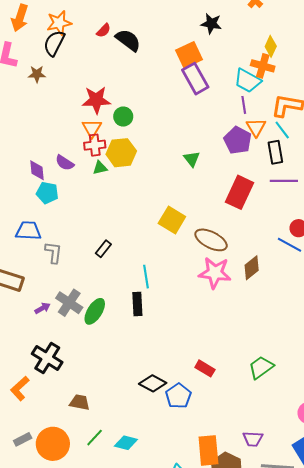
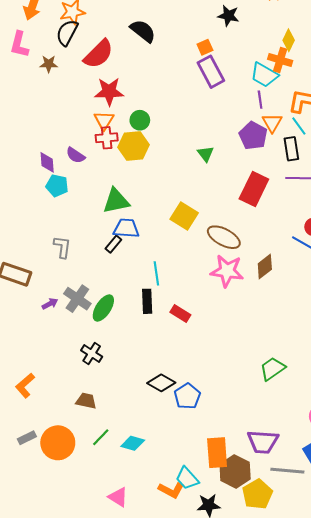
red semicircle: (104, 30) -> (99, 54), moved, size x2.0
orange square: (189, 55) -> (205, 47), size x0.6
green circle: (123, 117) -> (140, 120), moved
green triangle: (100, 168) -> (116, 201), moved, size x1.8
blue trapezoid: (28, 231) -> (126, 228), moved
black cross: (47, 358) -> (92, 353), moved, size x0.7
red rectangle: (205, 368) -> (180, 314), moved
purple trapezoid: (253, 439) -> (263, 442), size x1.5

